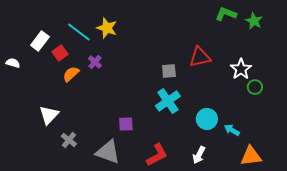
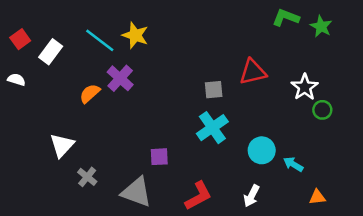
red square: (60, 53) -> (20, 39), moved
purple cross: (95, 62) -> (120, 78), size x1.5
orange triangle: (251, 156) -> (317, 197), size x0.6

